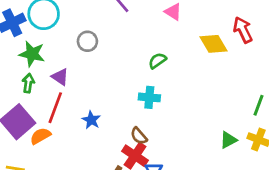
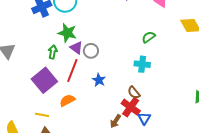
gray circle: (87, 41) -> (91, 51), moved
green star: (32, 54) -> (67, 33), moved
orange semicircle: (40, 136) -> (67, 100), moved

